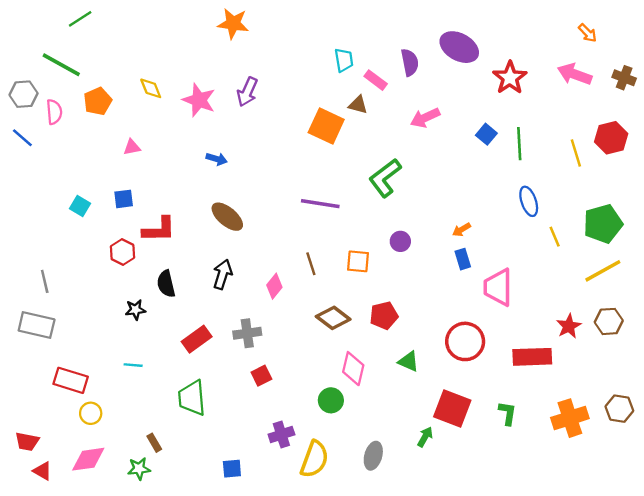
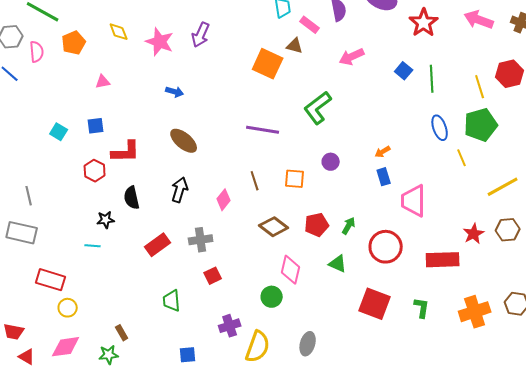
green pentagon: (603, 224) -> (481, 125), moved
cyan line: (133, 365) -> (93, 246), moved
green trapezoid: (192, 398) -> (172, 301), moved, size x0.7
green arrow: (425, 437) -> (349, 226), moved

